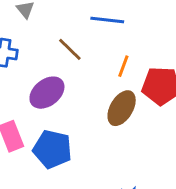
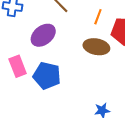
brown ellipse: (122, 108) -> (96, 47), turned 70

